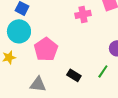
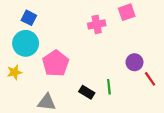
green line: (103, 71) -> (109, 87), moved, turned -40

